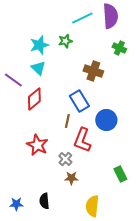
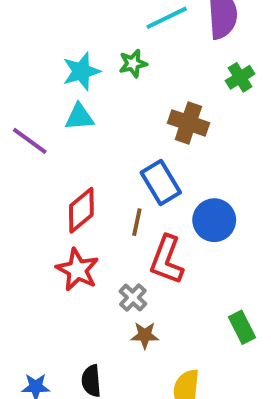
green cross: (119, 48) -> (240, 77), turned 32
cyan triangle: (38, 68) -> (79, 117), turned -49
red diamond: (34, 99) -> (81, 210), moved

